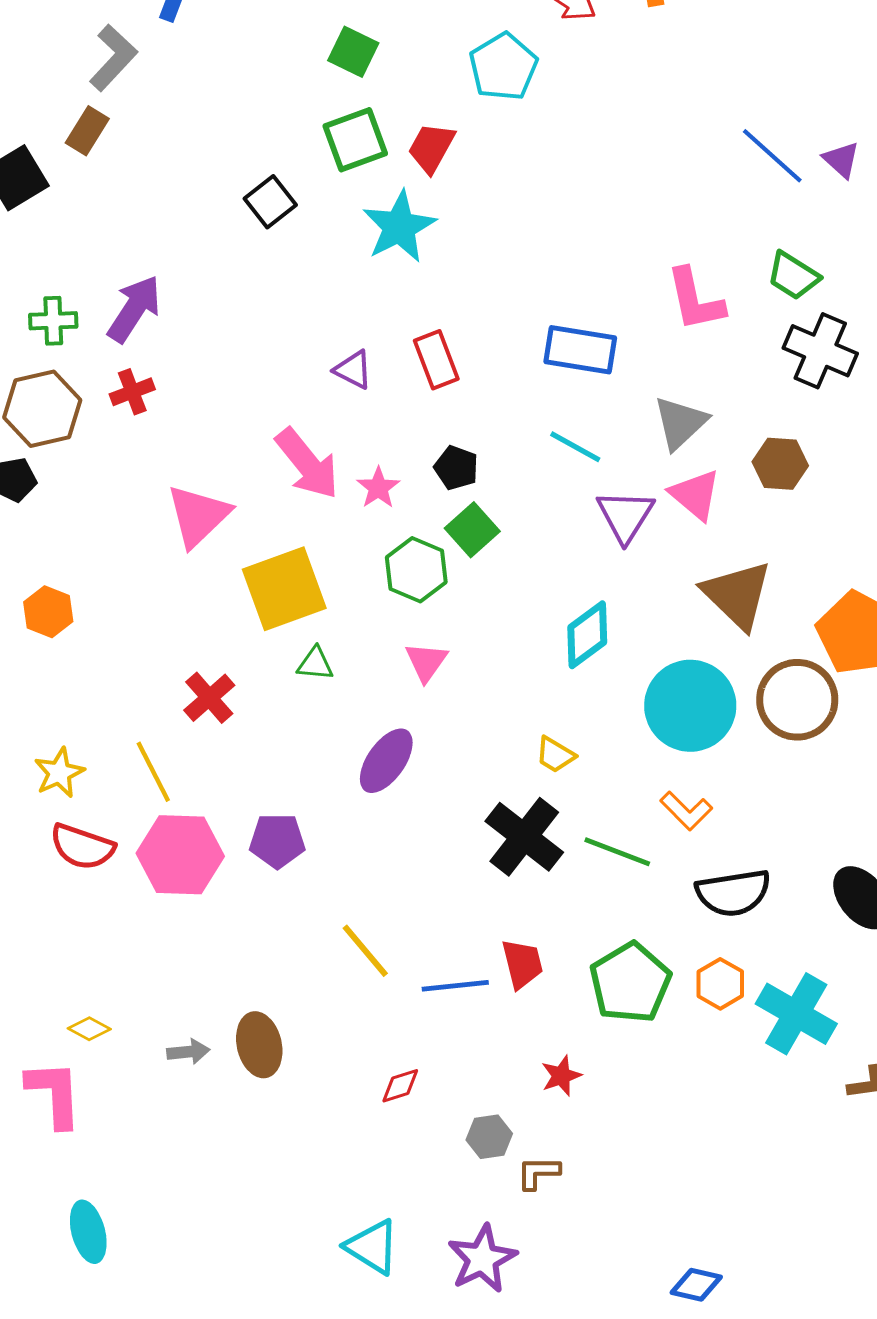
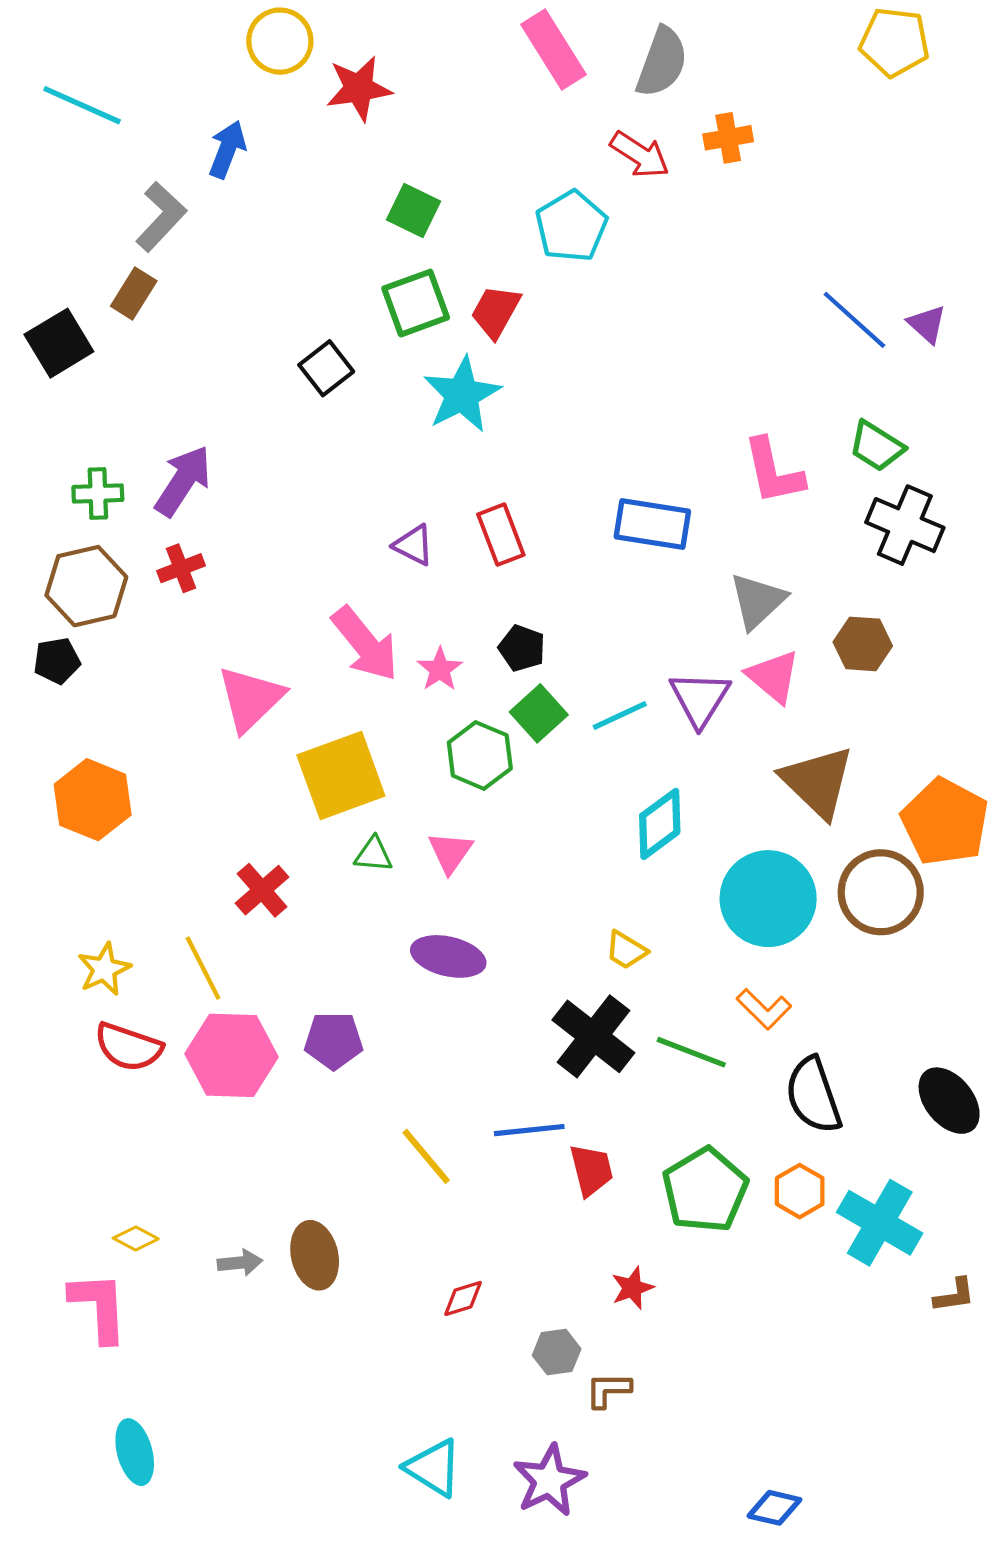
cyan line: (575, 447) -> (620, 716), moved, turned -54
orange hexagon: (48, 612) -> (93, 800), size x1.5
pink triangle: (426, 662) -> (450, 852), moved
purple ellipse: (386, 761) -> (448, 956), turned 68
black semicircle: (733, 893) -> (813, 1095), turned 80
blue line: (455, 986) -> (529, 1130), moved

